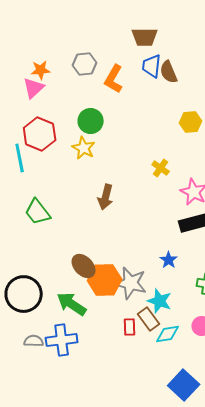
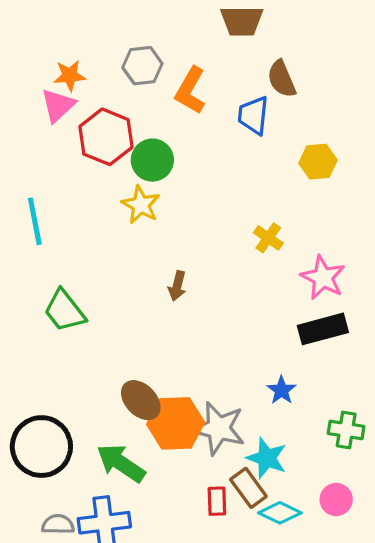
blue trapezoid: (152, 66) -> (253, 115), moved
red hexagon: (40, 134) -> (106, 137), moved
brown arrow: (106, 197) -> (177, 286), size x0.7
cyan diamond: (168, 334) -> (280, 513), turned 35

